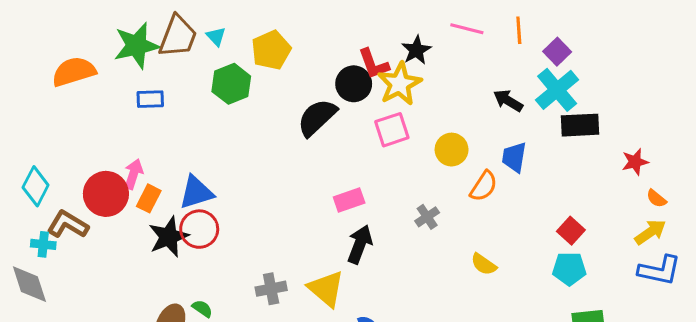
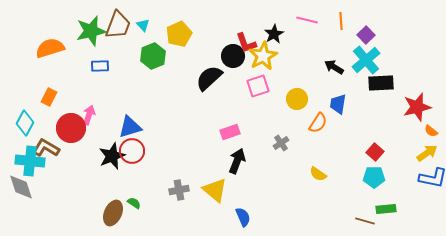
red star: (635, 162) -> (417, 107), size x1.6
orange rectangle: (149, 198) -> (49, 97), moved
cyan cross: (43, 244) -> (30, 161), size x1.8

